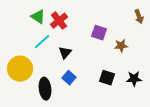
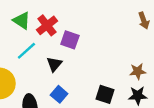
purple square: (99, 33) -> (70, 40), moved
brown star: (121, 46) -> (138, 71), moved

